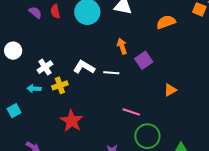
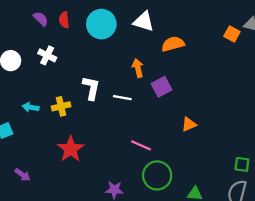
orange semicircle: (166, 22) -> (173, 44), moved
white cross: (45, 67) -> (47, 55), moved, turned -35
white L-shape: (84, 67) -> (91, 88), turned 65

